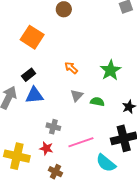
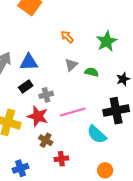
black rectangle: (29, 75) -> (26, 87), moved
gray cross: (53, 127) -> (46, 95), turned -32
red star: (46, 148) -> (38, 116), size x1.5

